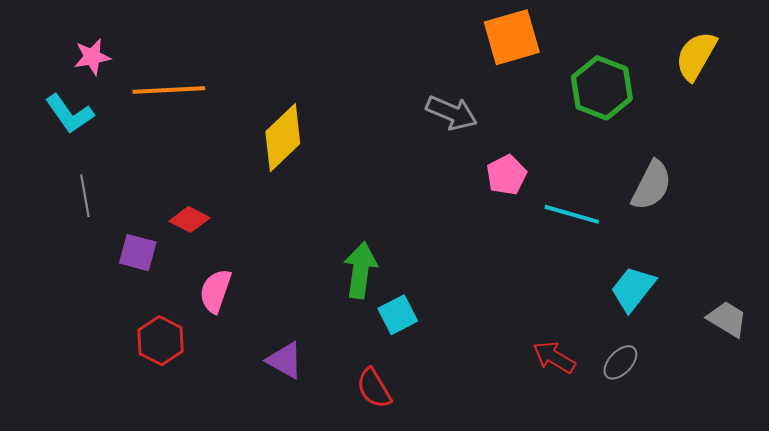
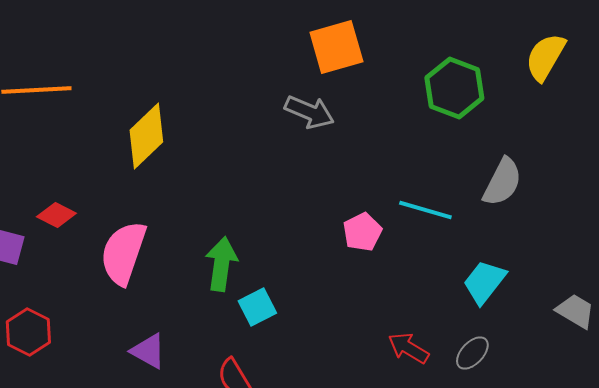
orange square: (512, 37) -> (336, 47), moved
pink pentagon: (507, 175) -> (362, 232), moved
pink semicircle: (215, 291) -> (123, 253), moved, size x1.5

